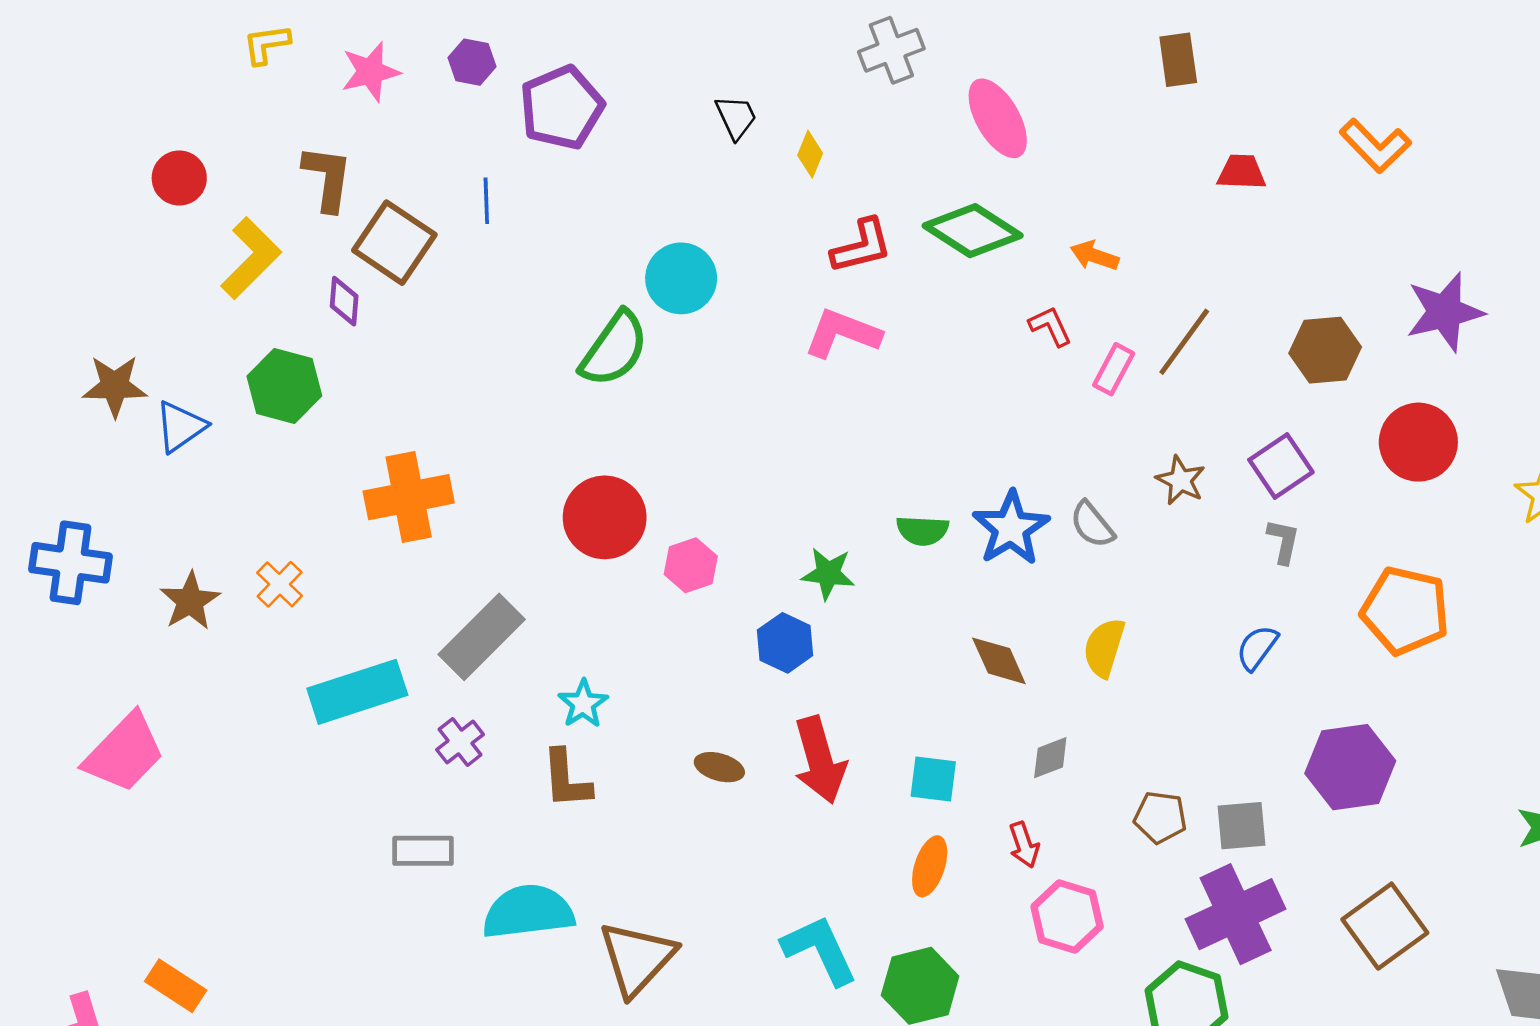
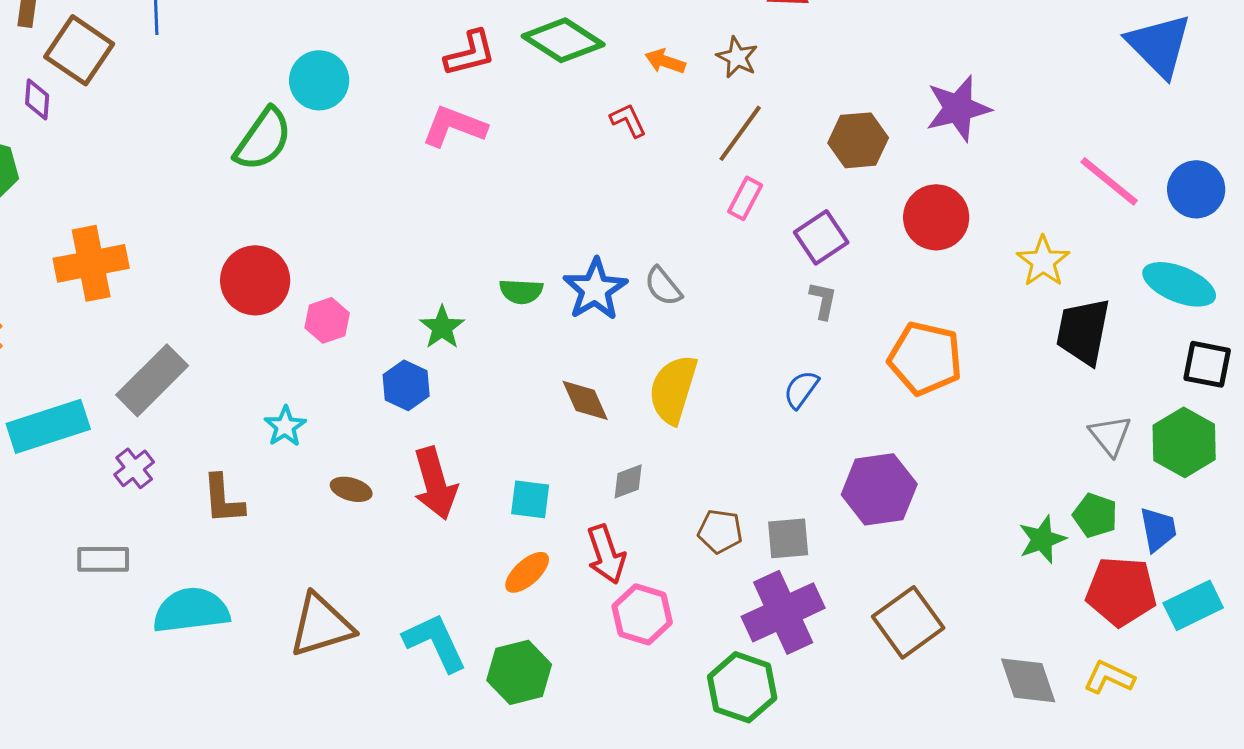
pink rectangle: (1114, 369) -> (745, 198), moved
brown star: (1181, 480) -> (737, 57), moved
green star: (828, 574) -> (442, 327), turned 30
yellow semicircle: (1104, 648) -> (673, 389), size x1.4
cyan star: (583, 704) -> (285, 426), moved
red arrow: (1024, 845) -> (606, 554), size x1.5
orange ellipse: (930, 866) -> (527, 572), turned 30
brown triangle: (637, 958) -> (321, 625), moved, turned 30

